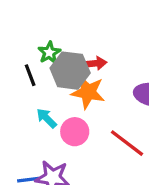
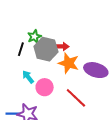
black line: (30, 75) -> (21, 49), turned 32
orange star: (88, 92) -> (69, 63), moved

